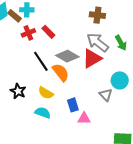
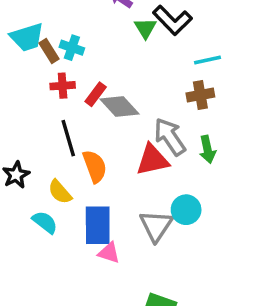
brown cross: (97, 15) -> (200, 95), moved, turned -35
red rectangle: (48, 32) -> (96, 94), turned 64
gray diamond: (67, 56) -> (119, 107), moved
gray triangle: (106, 95) -> (156, 226), size x1.5
blue rectangle: (73, 105) -> (98, 225), size x1.6

